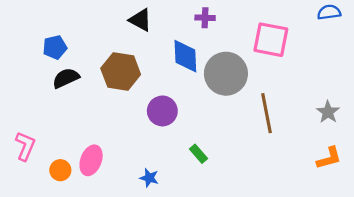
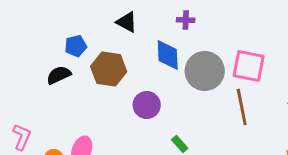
pink square: (271, 40) -> (249, 66), moved
blue pentagon: (55, 47) -> (76, 46), moved

